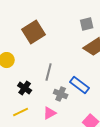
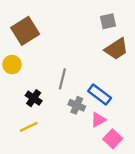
brown square: (34, 32) -> (25, 31), moved
pink triangle: (50, 113) -> (98, 120), moved

